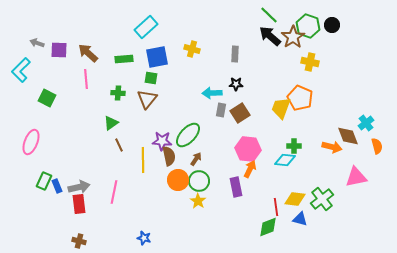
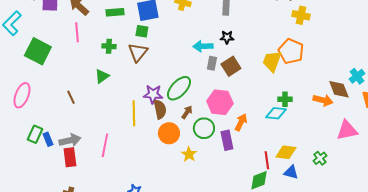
green square: (47, 98) -> (38, 51), size x1.5
brown line: (119, 145) -> (71, 97), moved
pink hexagon: (248, 149) -> (220, 102), moved
green circle: (199, 181) -> (204, 128), moved
green cross: (322, 199) -> (320, 158), moved, size x0.6

